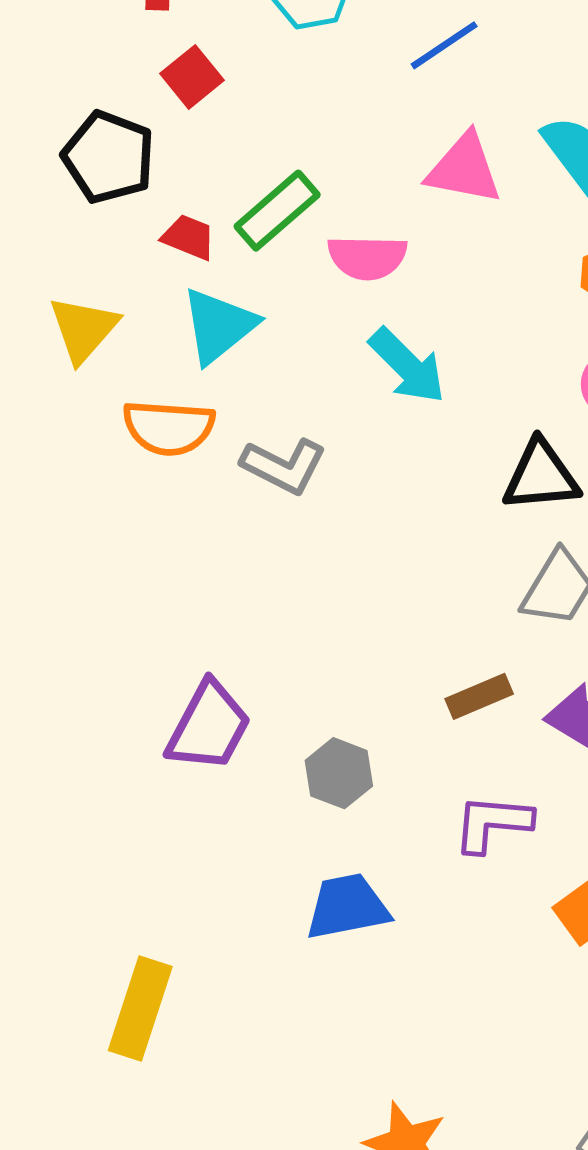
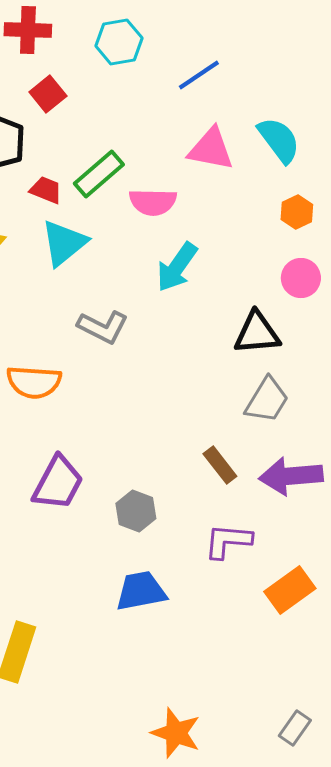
cyan arrow: (407, 366) -> (177, 267), turned 80
orange semicircle: (169, 428) -> (34, 382), moved
brown rectangle: (479, 696) -> (220, 465), turned 75

